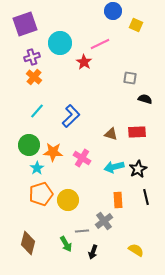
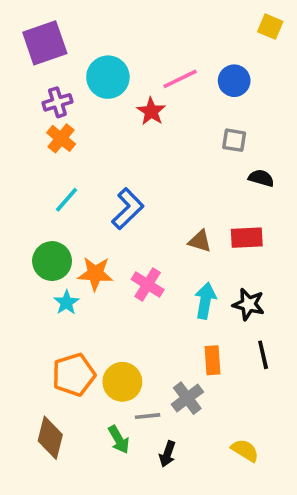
blue circle: (113, 11) -> (234, 81), moved
yellow square: (136, 25) -> (270, 27), moved
cyan arrow: (114, 167) -> (205, 301), turned 114
black star: (138, 169) -> (249, 304), turned -30
orange pentagon: (41, 194) -> (74, 375), moved
yellow circle: (68, 200) -> (122, 382), moved

